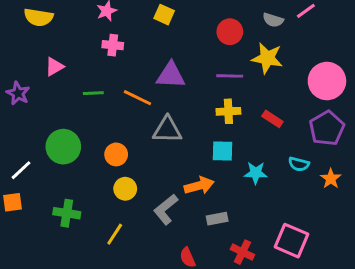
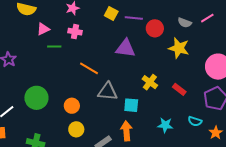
pink triangle: (54, 67) -> (43, 29), moved
purple triangle: (171, 75) -> (125, 48), moved
purple line: (230, 76) -> (134, 18), moved
green line: (93, 93) -> (54, 46), moved
yellow cross: (228, 111) -> (150, 82), turned 35
cyan square: (223, 151) -> (131, 105), moved
orange arrow: (199, 186) -> (126, 131), turned -84

